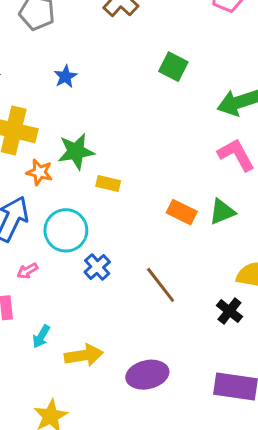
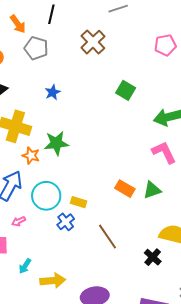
yellow rectangle: (108, 183) -> (79, 202), moved

